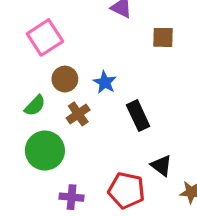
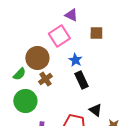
pink square: (45, 37) -> (59, 36), moved
brown circle: (65, 79) -> (37, 58), size x1.5
blue star: (105, 82) -> (75, 60), moved

